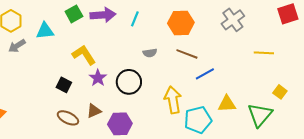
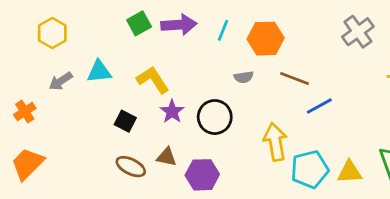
orange hexagon: (181, 23) -> (266, 39), moved
cyan triangle: (45, 31) -> (99, 72), moved
gray arrow: (17, 46) -> (61, 81), moved
yellow triangle: (227, 104) -> (350, 172), moved
brown triangle: (94, 111) -> (167, 157), turned 35

